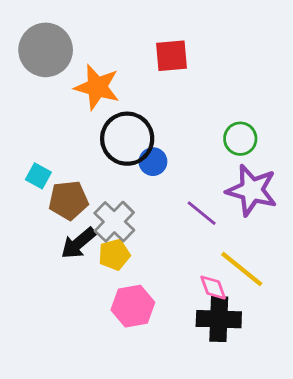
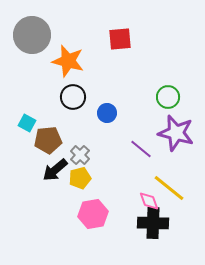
black circle: (127, 139) -> (73, 97), moved, size x0.7
gray cross: (114, 222) -> (80, 155), size x0.7

